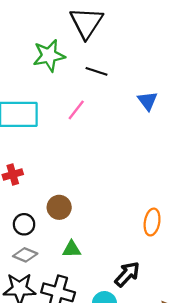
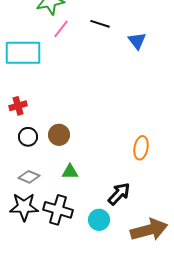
black line: (97, 71) -> (100, 24), moved
pink line: (76, 110) -> (61, 29), moved
black circle: (24, 224) -> (28, 137), moved

